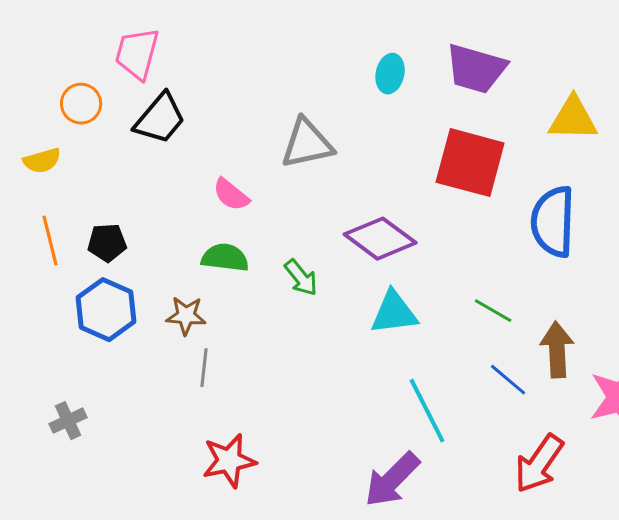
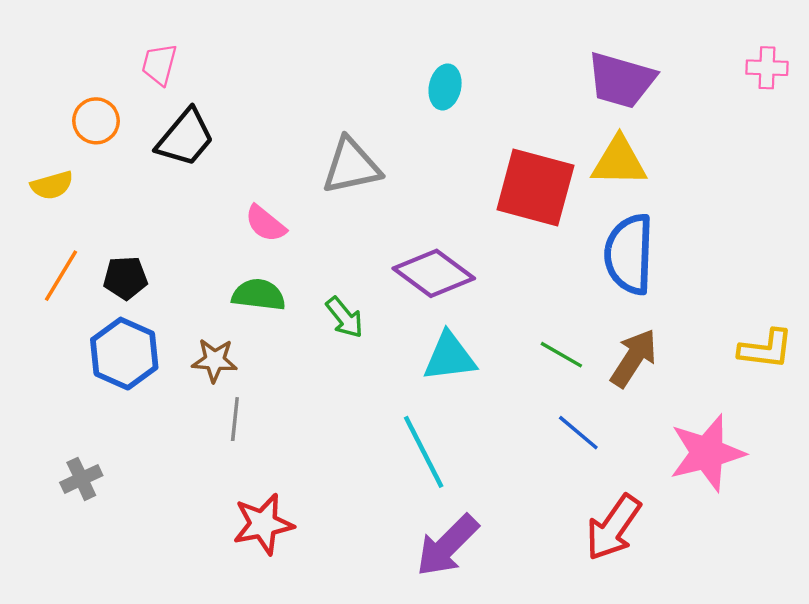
pink trapezoid: (137, 54) -> (159, 64), size x0.7
purple trapezoid: (476, 69) -> (621, 80), moved
yellow triangle: (573, 119) -> (619, 162), moved
orange line: (50, 241) -> (61, 276), turned 45
brown arrow: (557, 350) -> (634, 358), moved, turned 36
cyan line: (427, 411) -> (424, 452), moved

